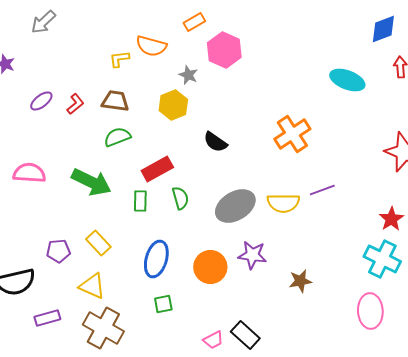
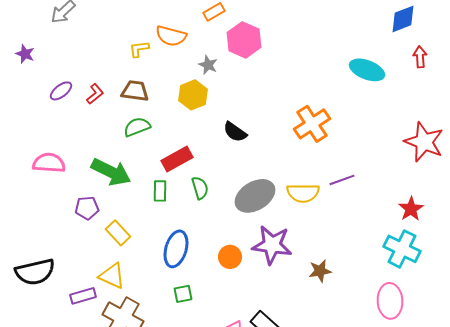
purple pentagon: (58, 251) -> (87, 208), moved
purple star: (252, 255) -> (272, 245), size x1.4
orange circle: (210, 267) -> (230, 257), size x0.7
purple rectangle: (47, 318) -> (83, 296), moved

